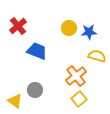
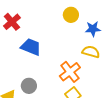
yellow circle: (69, 28) -> (71, 15), moved
blue star: (89, 32) -> (93, 29), moved

